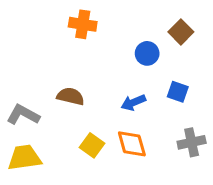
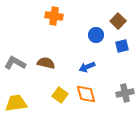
blue square: (178, 92) -> (122, 46), moved, turned -32
gray L-shape: (23, 115) -> (15, 63), moved

